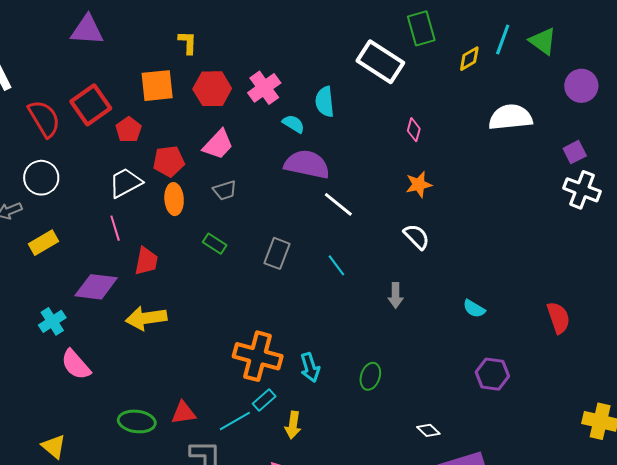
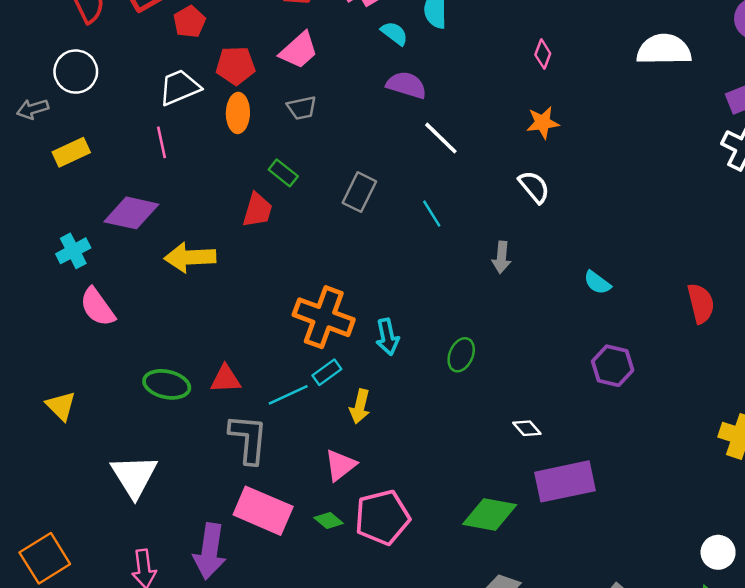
purple semicircle: (307, 164) -> (406, 85), size x0.7
red trapezoid: (146, 261) -> (257, 210), moved

